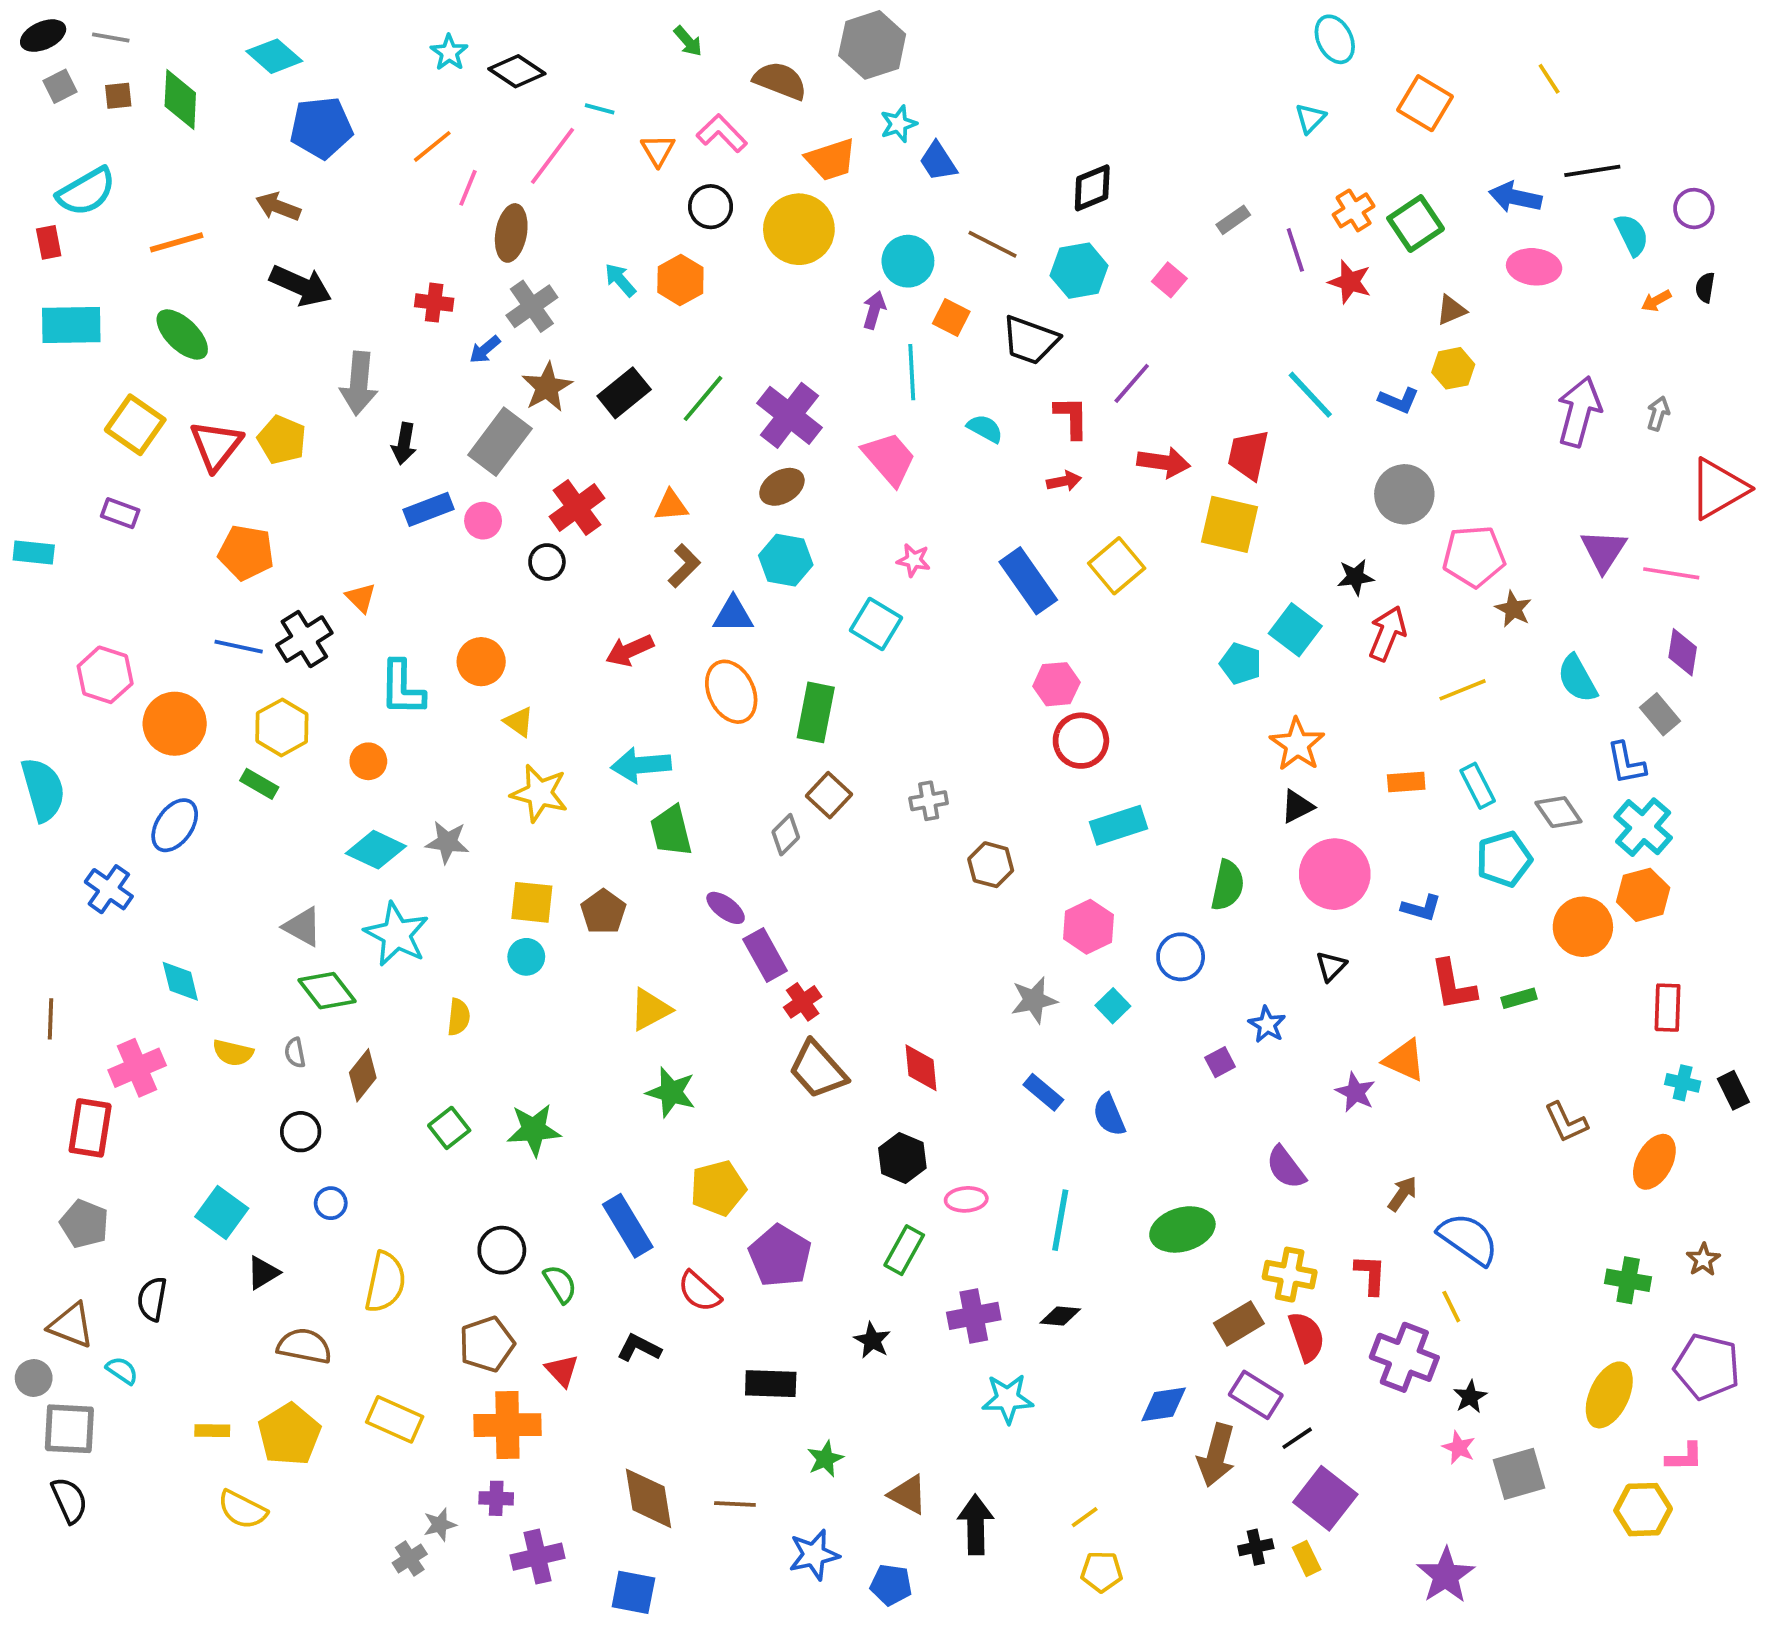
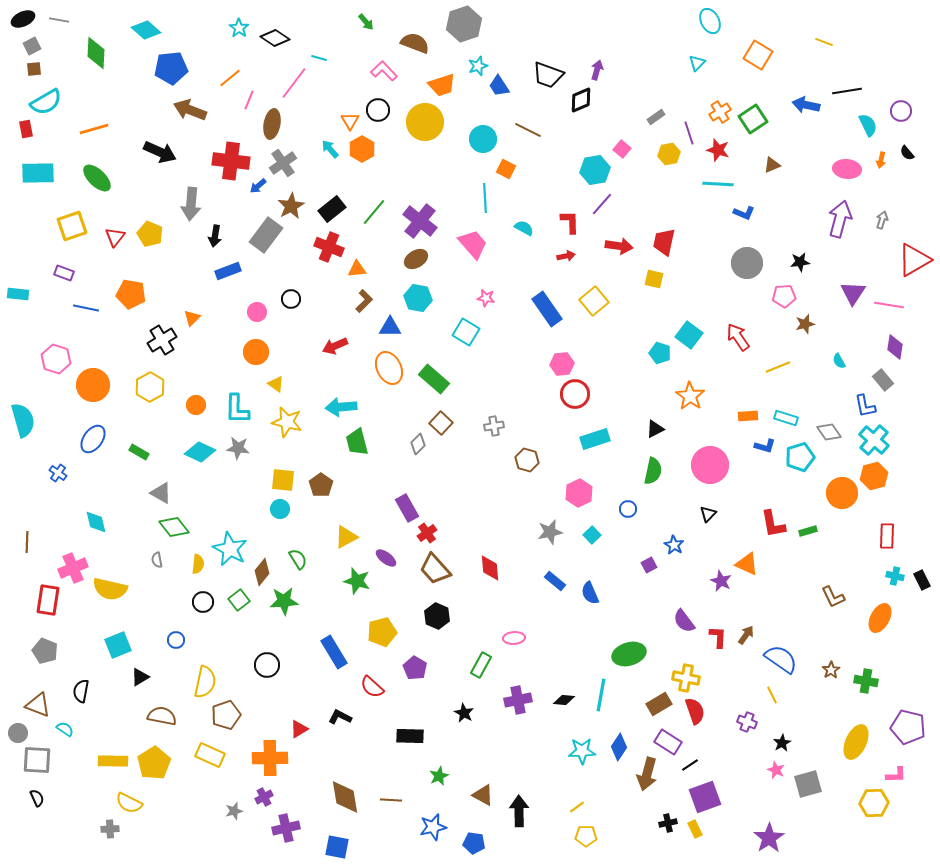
yellow line: (1549, 79) -> (824, 42), turned -36
brown square: (118, 96) -> (34, 69), moved
orange triangle: (658, 150) -> (350, 121), moved
brown arrow: (278, 207) -> (190, 110), moved, size x1.4
pink ellipse: (1534, 267) -> (847, 169), moved
cyan hexagon: (1079, 271) -> (595, 170), moved
black semicircle: (1705, 287) -> (907, 153), turned -49
orange arrow: (1656, 301) -> (881, 160), turned -49
red cross: (434, 303) -> (231, 161), size x1.8
purple arrow: (874, 310) -> (597, 70), moved
black trapezoid: (1030, 340) -> (548, 75), moved
yellow hexagon: (1453, 368) -> (669, 154), moved
cyan line: (1310, 395) -> (718, 184), moved, turned -44
yellow square: (135, 425) -> (72, 226), turned 36
red triangle: (216, 445) -> (115, 237), size x0.7
red cross: (577, 507) -> (329, 247), moved, turned -32
pink circle: (483, 521) -> (257, 312), moved
yellow square: (1229, 524) -> (654, 279), size x0.6
pink pentagon: (1474, 556) -> (784, 296), size x0.7
black star: (1355, 577) -> (800, 262), moved
orange triangle: (361, 598) -> (192, 318), turned 30
brown star: (1513, 609) -> (805, 324), turned 30
red arrow: (1387, 633) -> (738, 337), turned -56
blue line: (239, 647) -> (86, 308), moved
cyan semicircle: (1577, 679) -> (839, 361), size x0.6
cyan L-shape: (402, 688) -> (237, 409), moved
green rectangle: (816, 712) -> (434, 379), turned -60
green rectangle: (259, 784) -> (139, 452), moved
cyan rectangle: (1478, 786) -> (786, 418), turned -45
black triangle: (1297, 806) -> (655, 429), moved
blue cross: (109, 889) -> (58, 473), size x0.7
purple ellipse: (726, 908) -> (386, 558), moved
blue L-shape: (1421, 908) -> (765, 446), moved
cyan star: (397, 934) -> (230, 549), moved
blue circle: (1181, 957) -> (628, 509), size x0.7
yellow semicircle: (459, 1017) -> (198, 564), moved
yellow semicircle: (233, 1053) -> (110, 589), moved, size x1.6
brown diamond: (363, 1075) -> (262, 572), moved
black circle: (301, 1132) -> (203, 602), moved
black hexagon: (902, 1158) -> (437, 616), moved
cyan square: (222, 1213) -> (118, 645), turned 32
cyan line: (1060, 1220) -> (601, 695), moved
purple pentagon: (780, 1256) -> (415, 668), size x0.7
brown star: (1703, 1260) -> (831, 670), moved
red L-shape: (1370, 1275) -> (718, 637), moved
green semicircle: (560, 1284) -> (298, 559), moved
brown pentagon: (487, 1344) -> (226, 715), moved
purple cross: (1404, 1357) -> (747, 722), size x0.6
red triangle: (562, 1370) -> (299, 729), turned 42
cyan star: (1008, 1399) -> (582, 751), moved
blue diamond: (1164, 1404) -> (619, 747), turned -48
yellow rectangle: (212, 1431) -> (113, 761), size x1.6
purple cross: (496, 1498) -> (264, 797), turned -30
purple square: (1325, 1498) -> (705, 797), turned 32
black semicircle: (69, 1500) -> (37, 798), size x0.7
gray cross: (410, 1558) -> (110, 829), moved, turned 30

